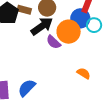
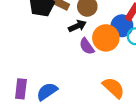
black arrow: (42, 26) -> (77, 26), size x0.7
orange semicircle: (84, 73) -> (114, 88), size x1.5

